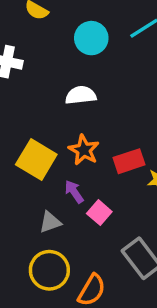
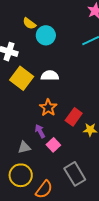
cyan circle: (91, 38) -> (46, 35), moved
yellow square: (36, 159) -> (22, 78), moved
red rectangle: (129, 161) -> (74, 117), turned -42

